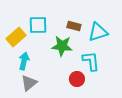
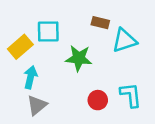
brown rectangle: (74, 26) -> (100, 23), moved
cyan L-shape: (91, 61) -> (131, 95), moved

